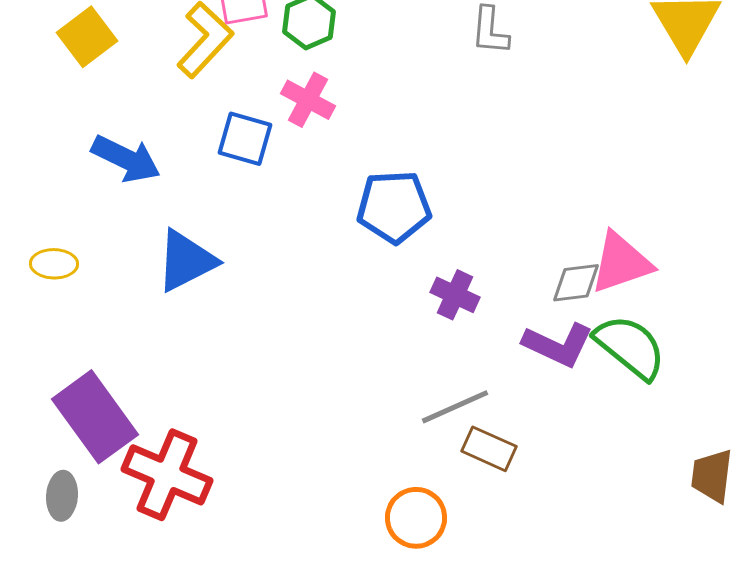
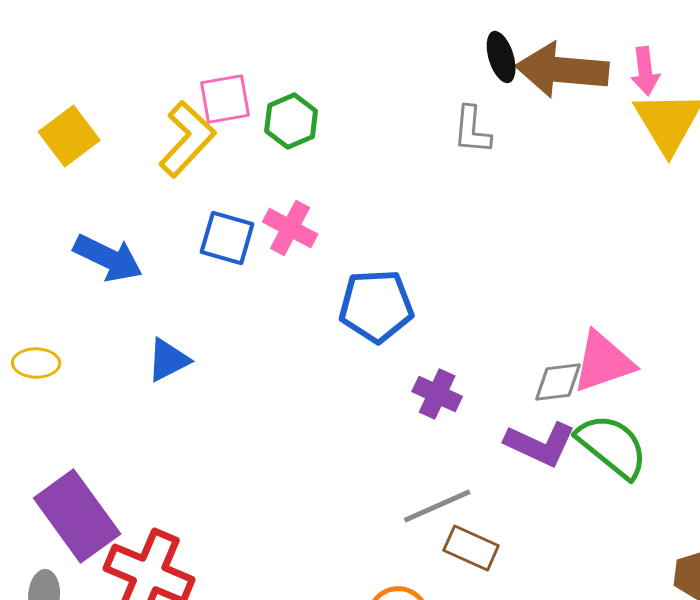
pink cross: (308, 100) -> (290, 228), moved
blue triangle: (186, 261) -> (168, 360), size x0.7

